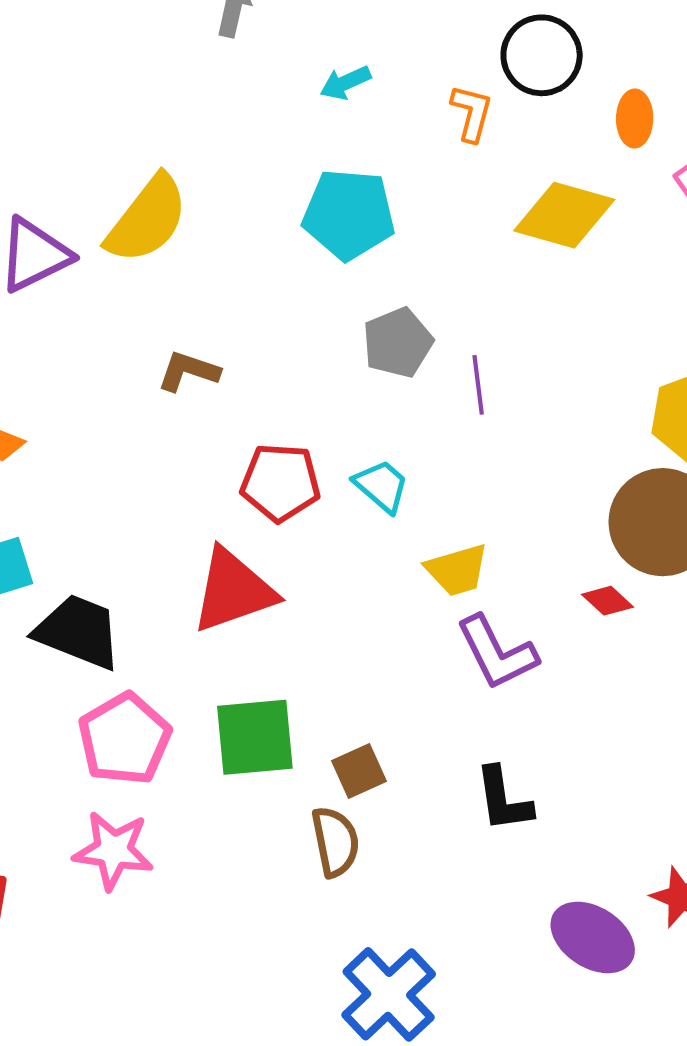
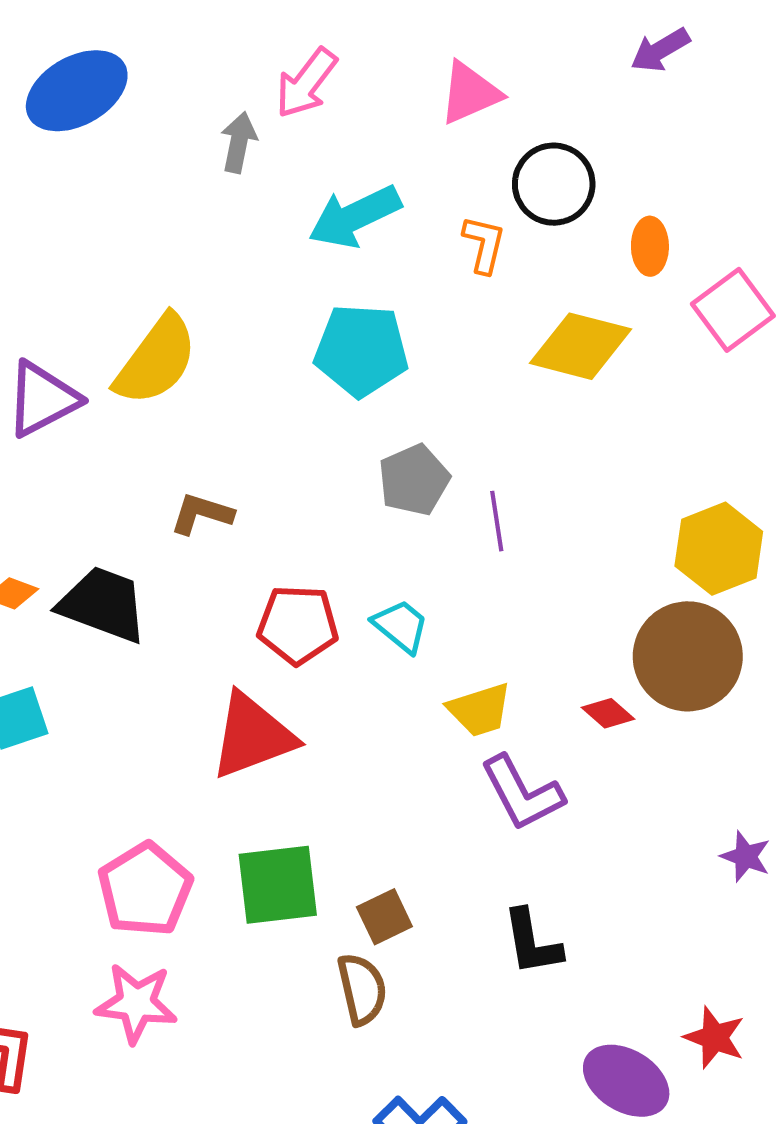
cyan arrow: (345, 83) -> (355, 217), size x1.8
red diamond: (607, 601) -> (608, 713), moved
black trapezoid: (78, 632) -> (103, 604), moved

